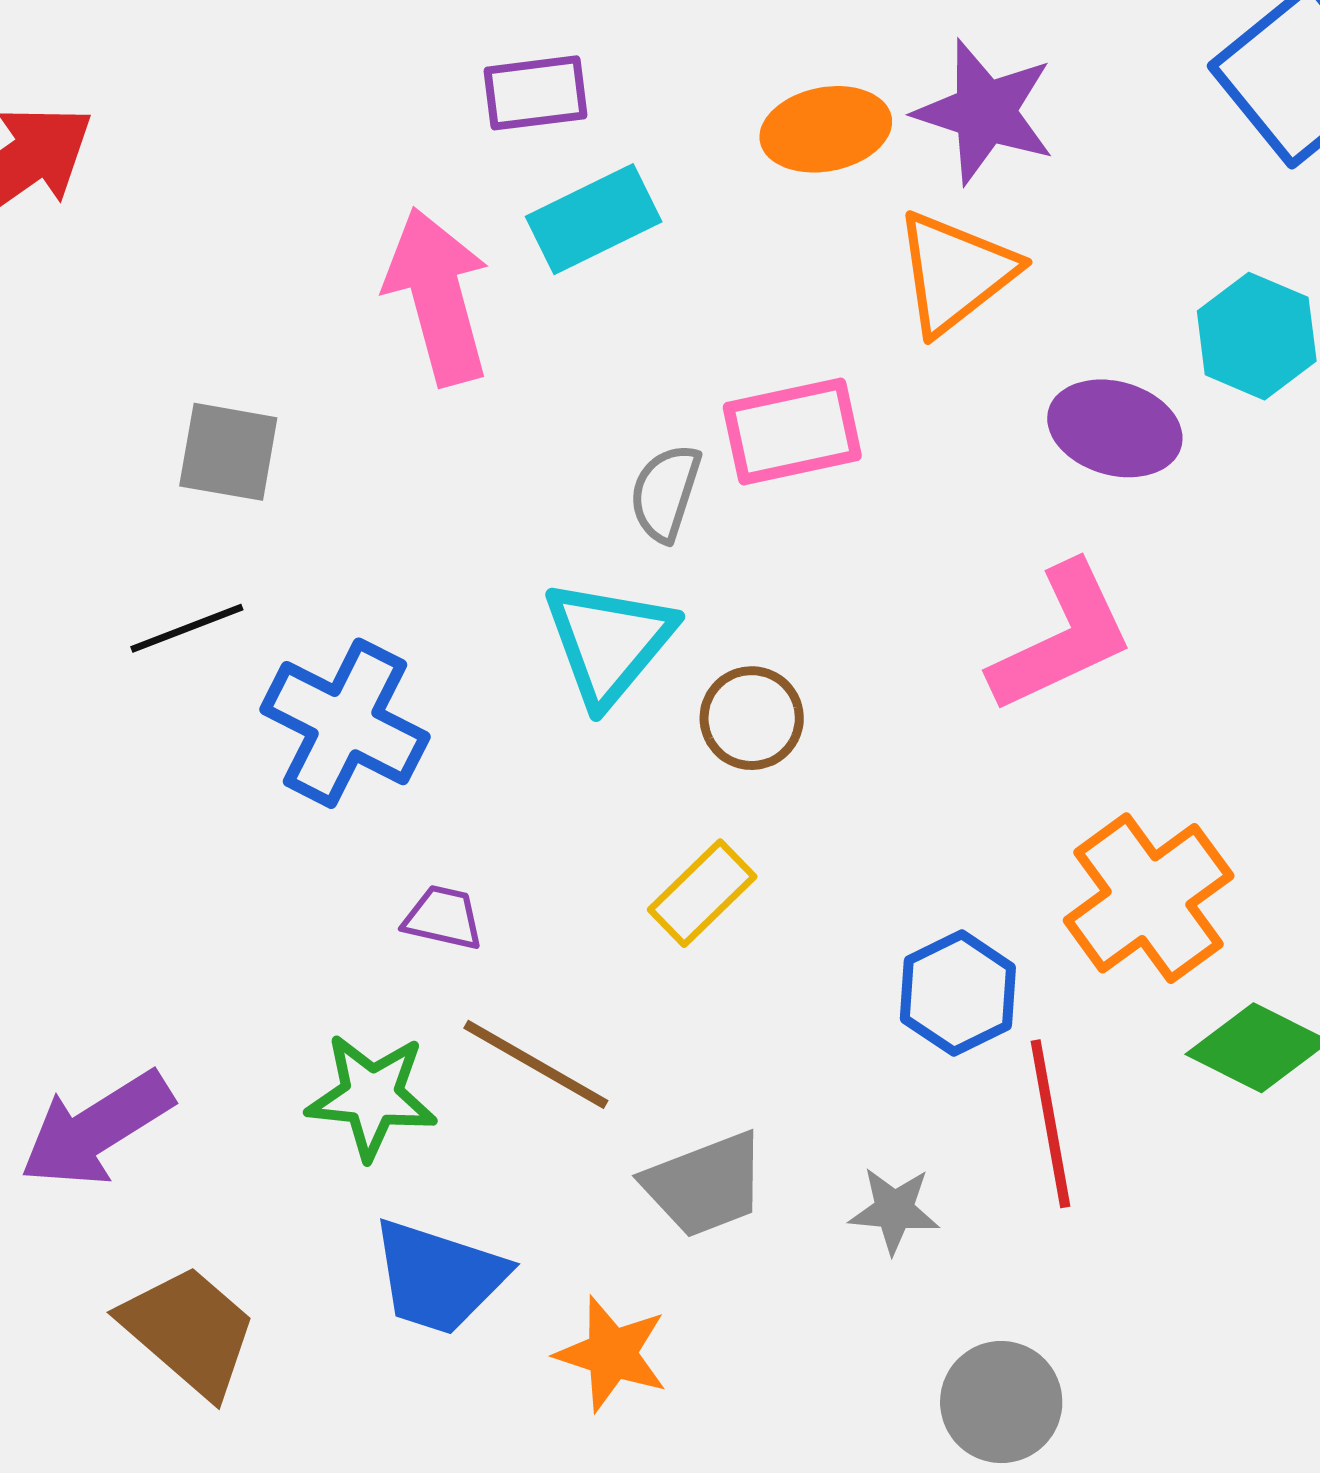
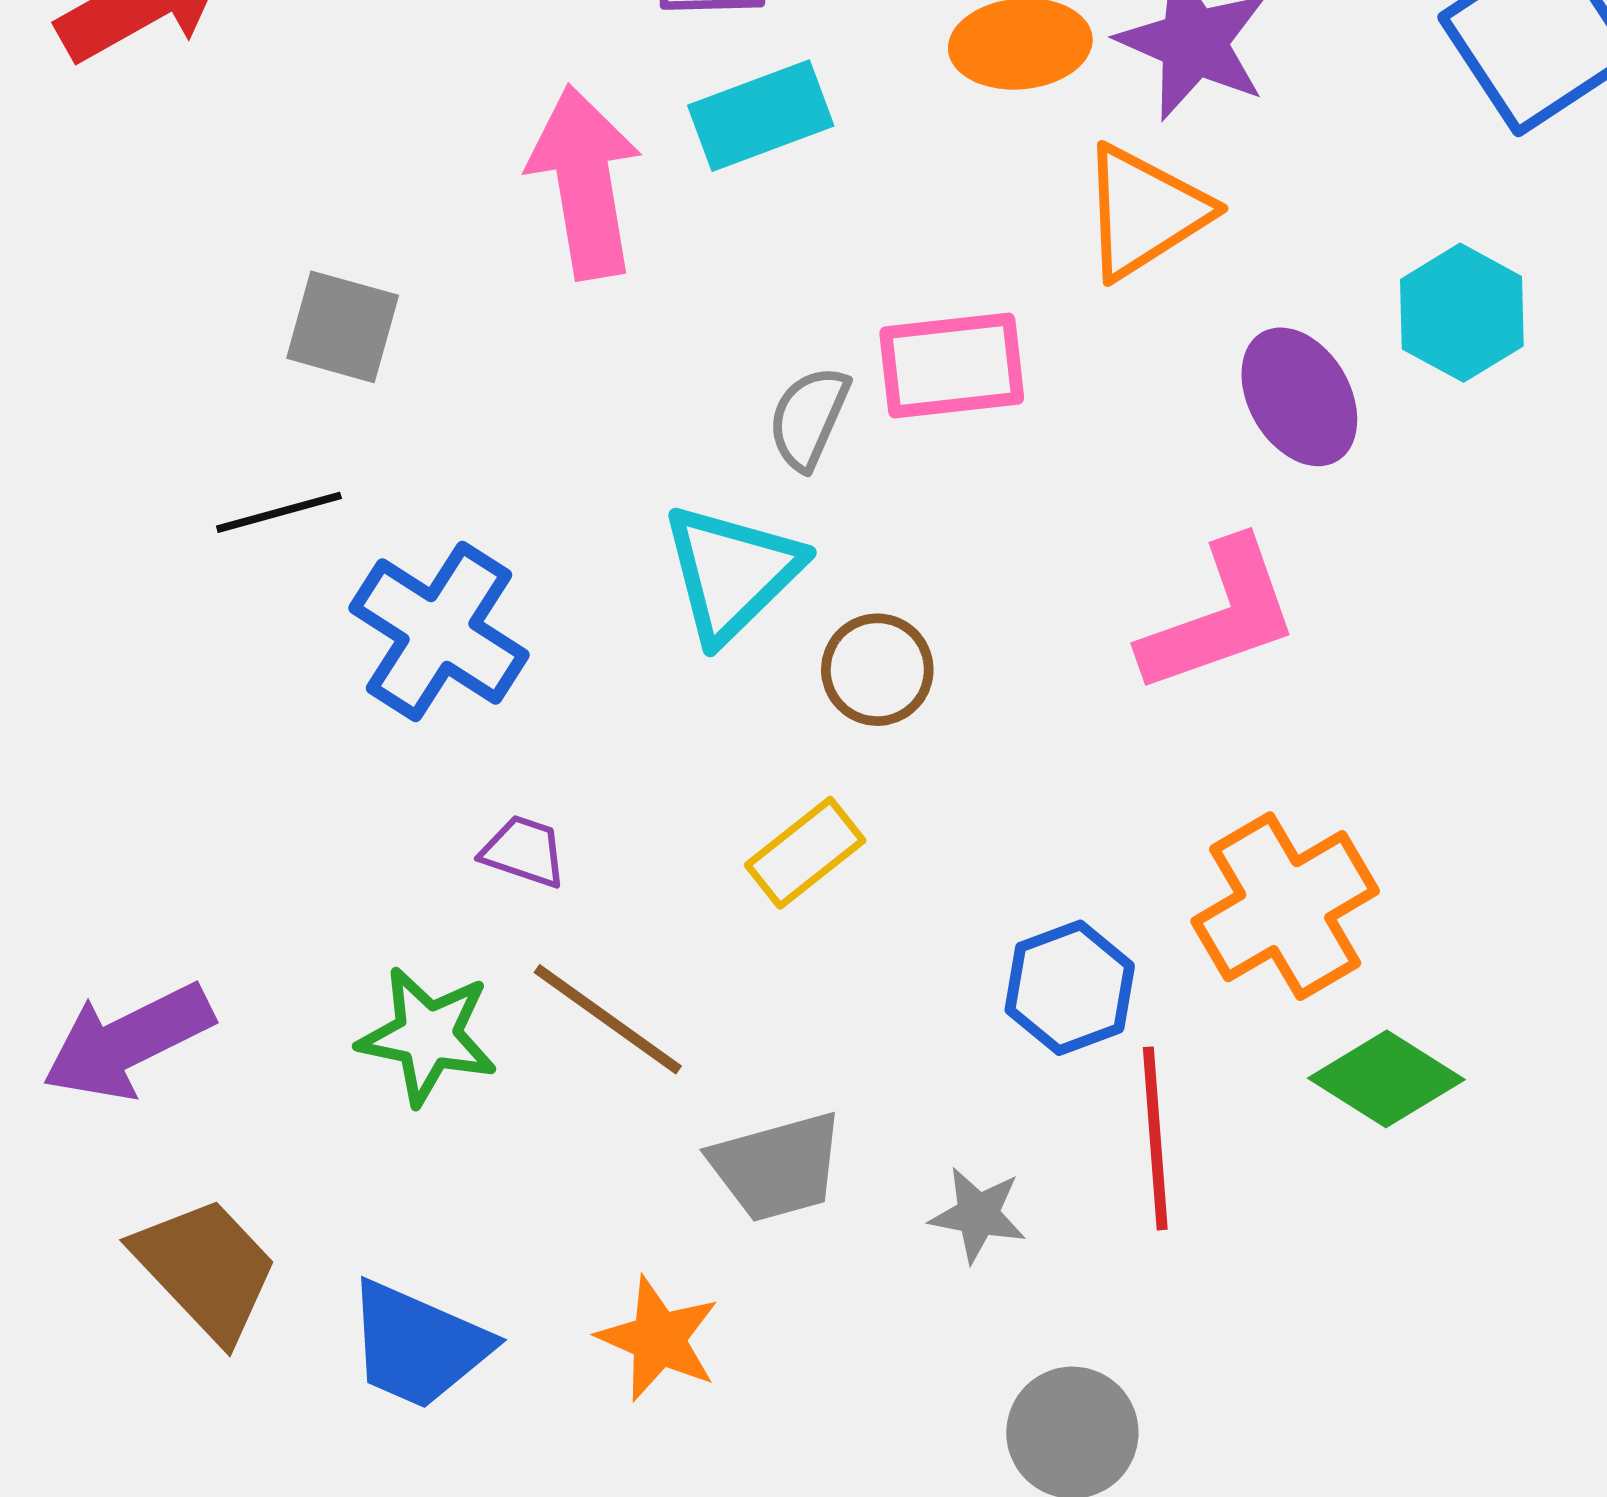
purple ellipse: (1115, 428) -> (1299, 397), turned 38
blue trapezoid: (439, 1277) -> (418, 1345), moved

